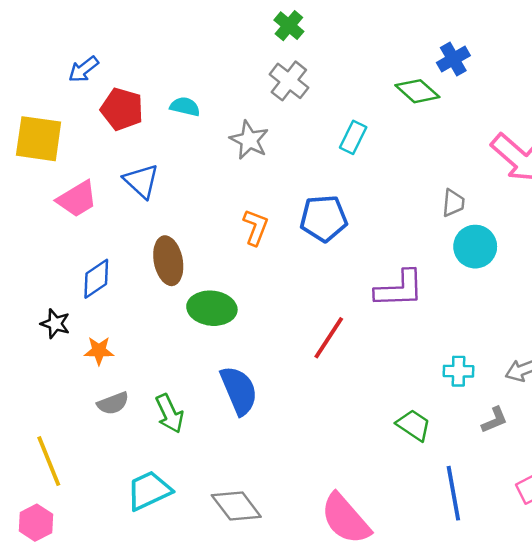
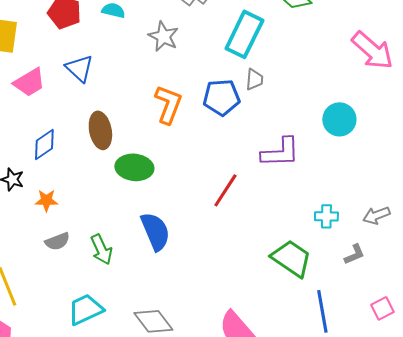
cyan rectangle: (353, 137) -> (244, 34), size x1.8
gray trapezoid: (453, 203) -> (254, 79), moved
orange L-shape: (256, 227) -> (168, 104), size x1.4
green trapezoid: (414, 425) -> (291, 258), size x1.5

